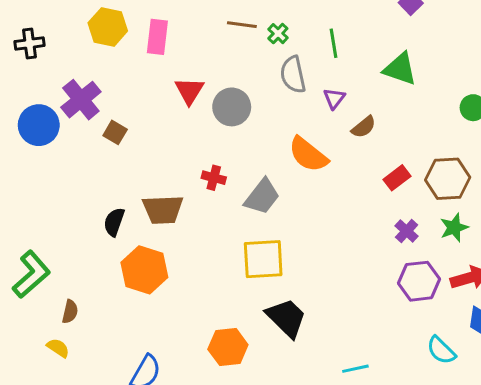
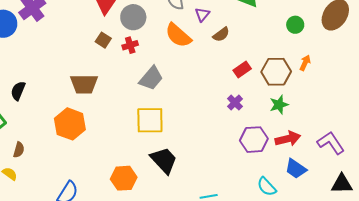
brown square: (115, 132) -> (103, 40), moved
orange semicircle: (308, 155) -> (178, 35), moved
red cross: (214, 178) -> (130, 45), moved, turned -35
black semicircle: (114, 222) -> (18, 91), moved
purple cross: (407, 231) -> (235, 103), moved

